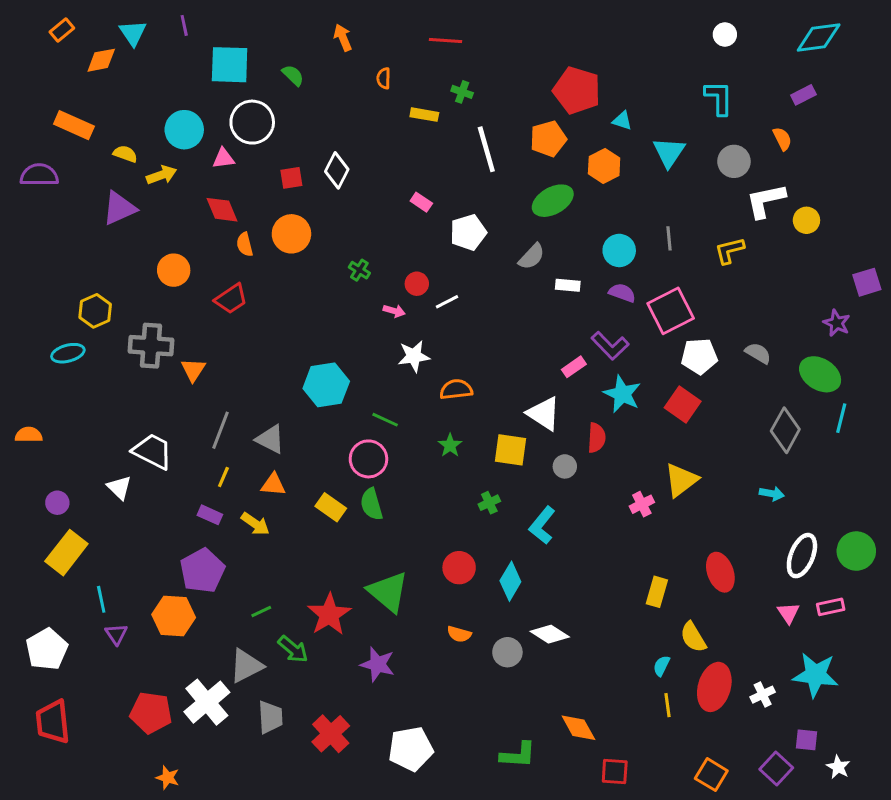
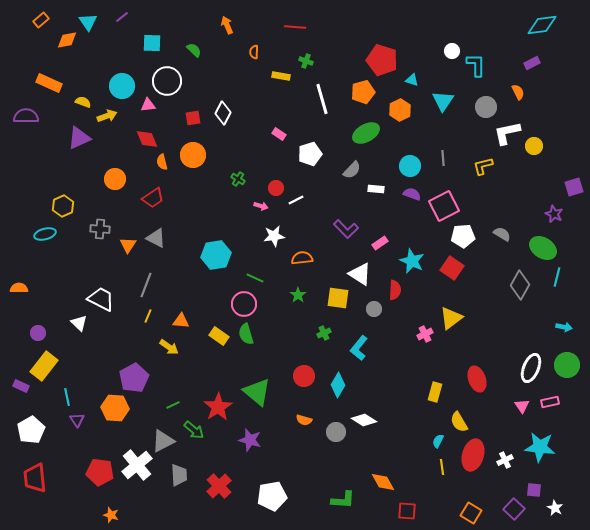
purple line: (184, 25) -> (122, 17), turned 64
white circle: (725, 35) -> (452, 51), moved
cyan square: (230, 65) -> (152, 43), size x0.7
gray cross: (151, 346) -> (100, 229), size x0.7
purple L-shape: (610, 346) -> (346, 229), moved
gray triangle: (270, 439) -> (156, 238), moved
cyan arrow: (772, 494) -> (564, 327), moved
purple rectangle: (210, 515) -> (21, 386), moved

